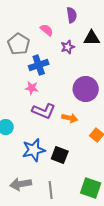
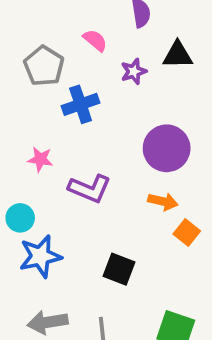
pink star: (32, 88) -> (40, 159), moved
orange arrow: (70, 118) -> (163, 201), moved
blue star: (34, 150) -> (40, 256), moved

